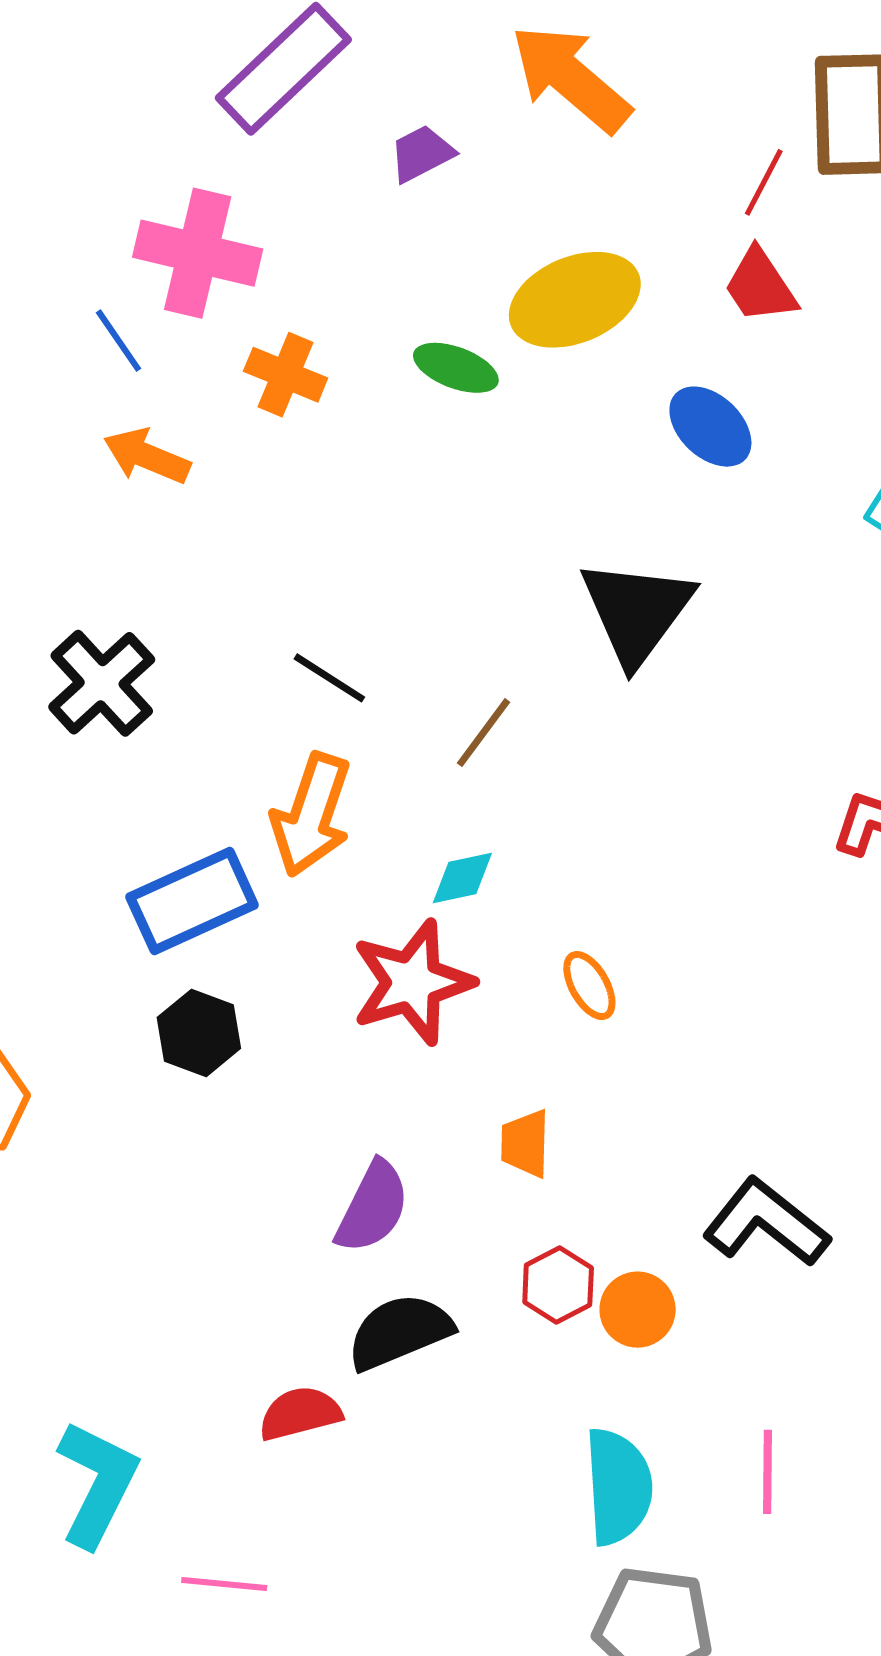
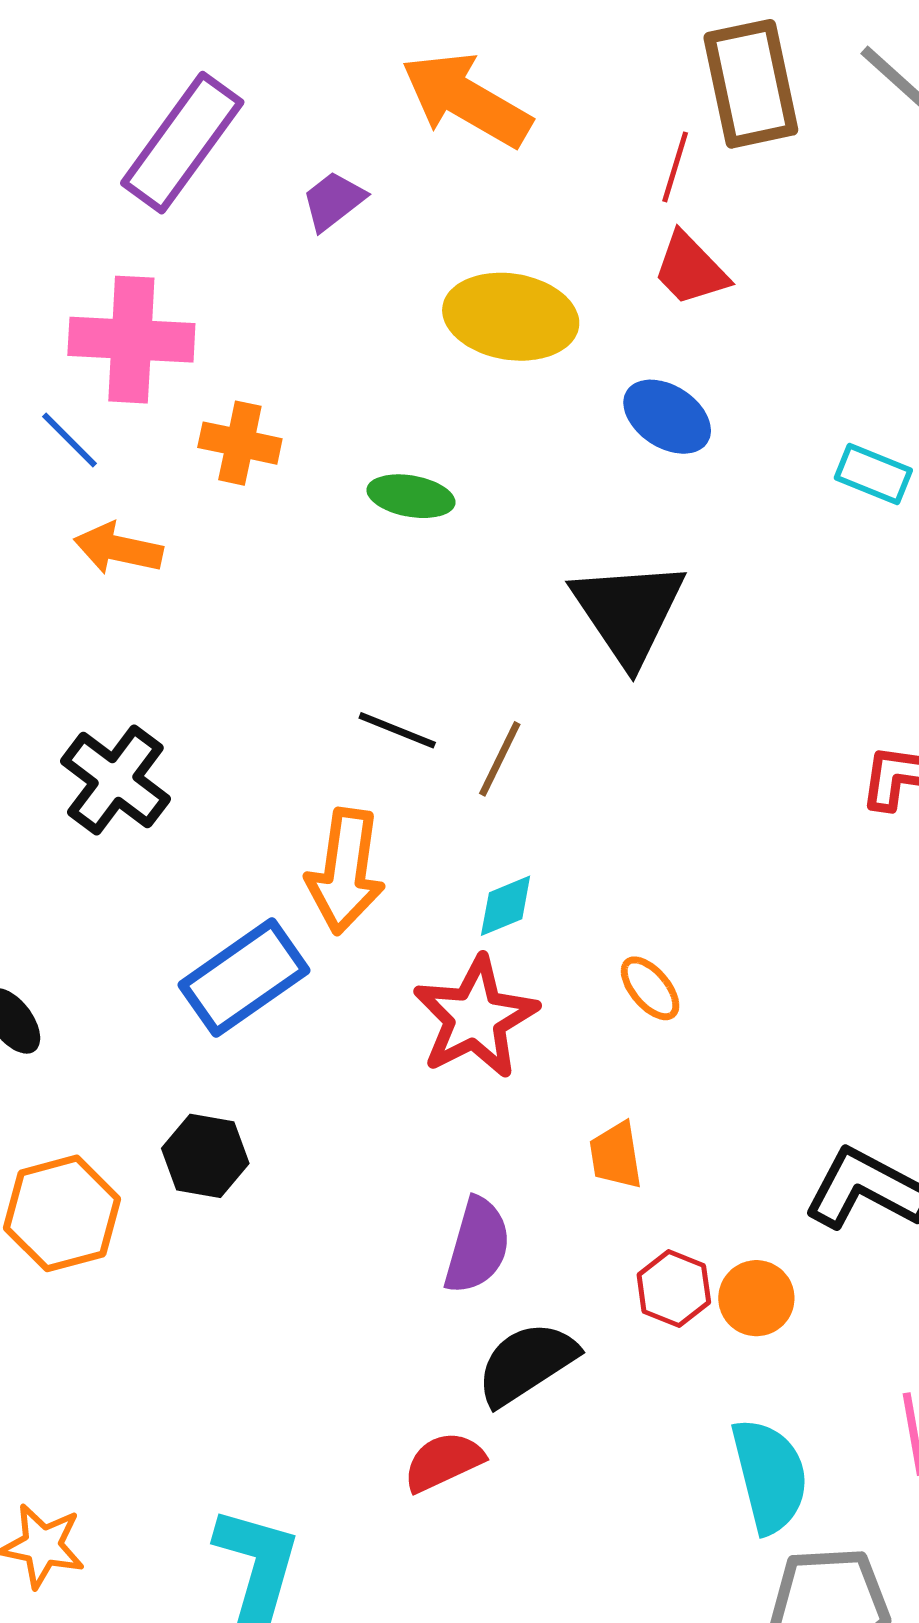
yellow ellipse: (575, 300) -> (511, 317), turned 42
green ellipse: (456, 368) -> (411, 496), moved
black line: (329, 678) -> (397, 730), moved
black hexagon: (199, 1033) -> (205, 1156), moved

